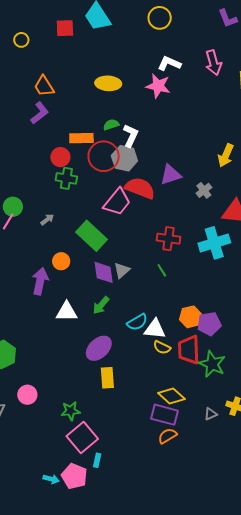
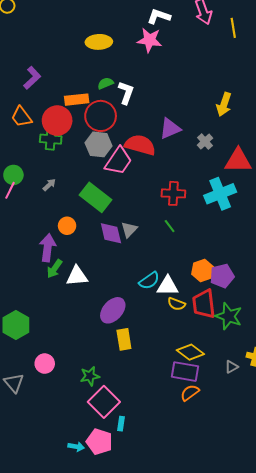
orange trapezoid: (44, 86) -> (21, 117), moved
red circle: (60, 157) -> (57, 121), size x1.5
gray hexagon: (124, 158) -> (99, 144), moved
green cross: (66, 178) -> (51, 139), moved
green arrow: (101, 305) -> (54, 269), moved

